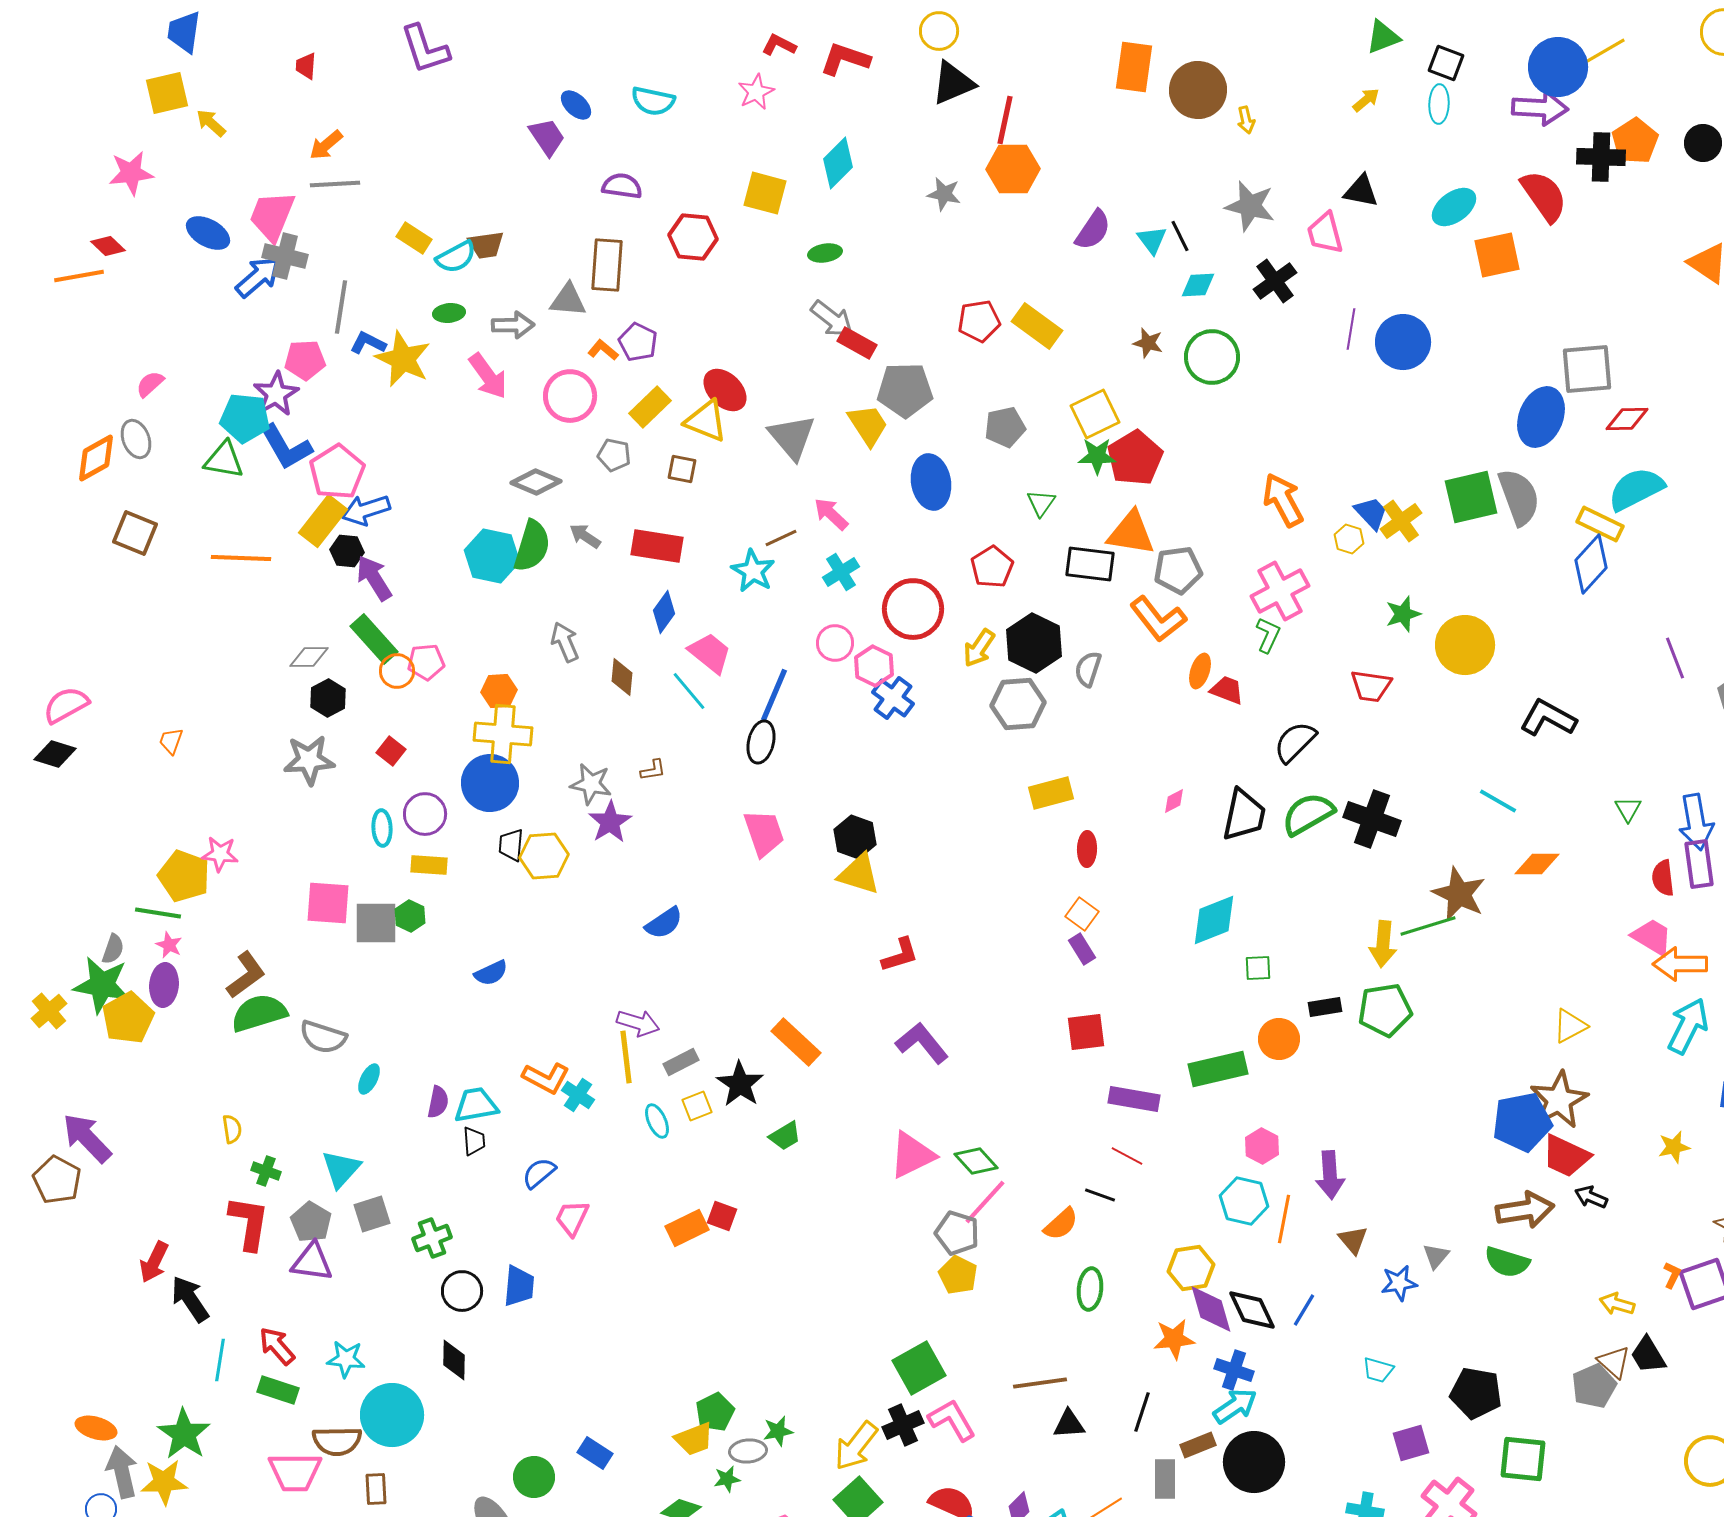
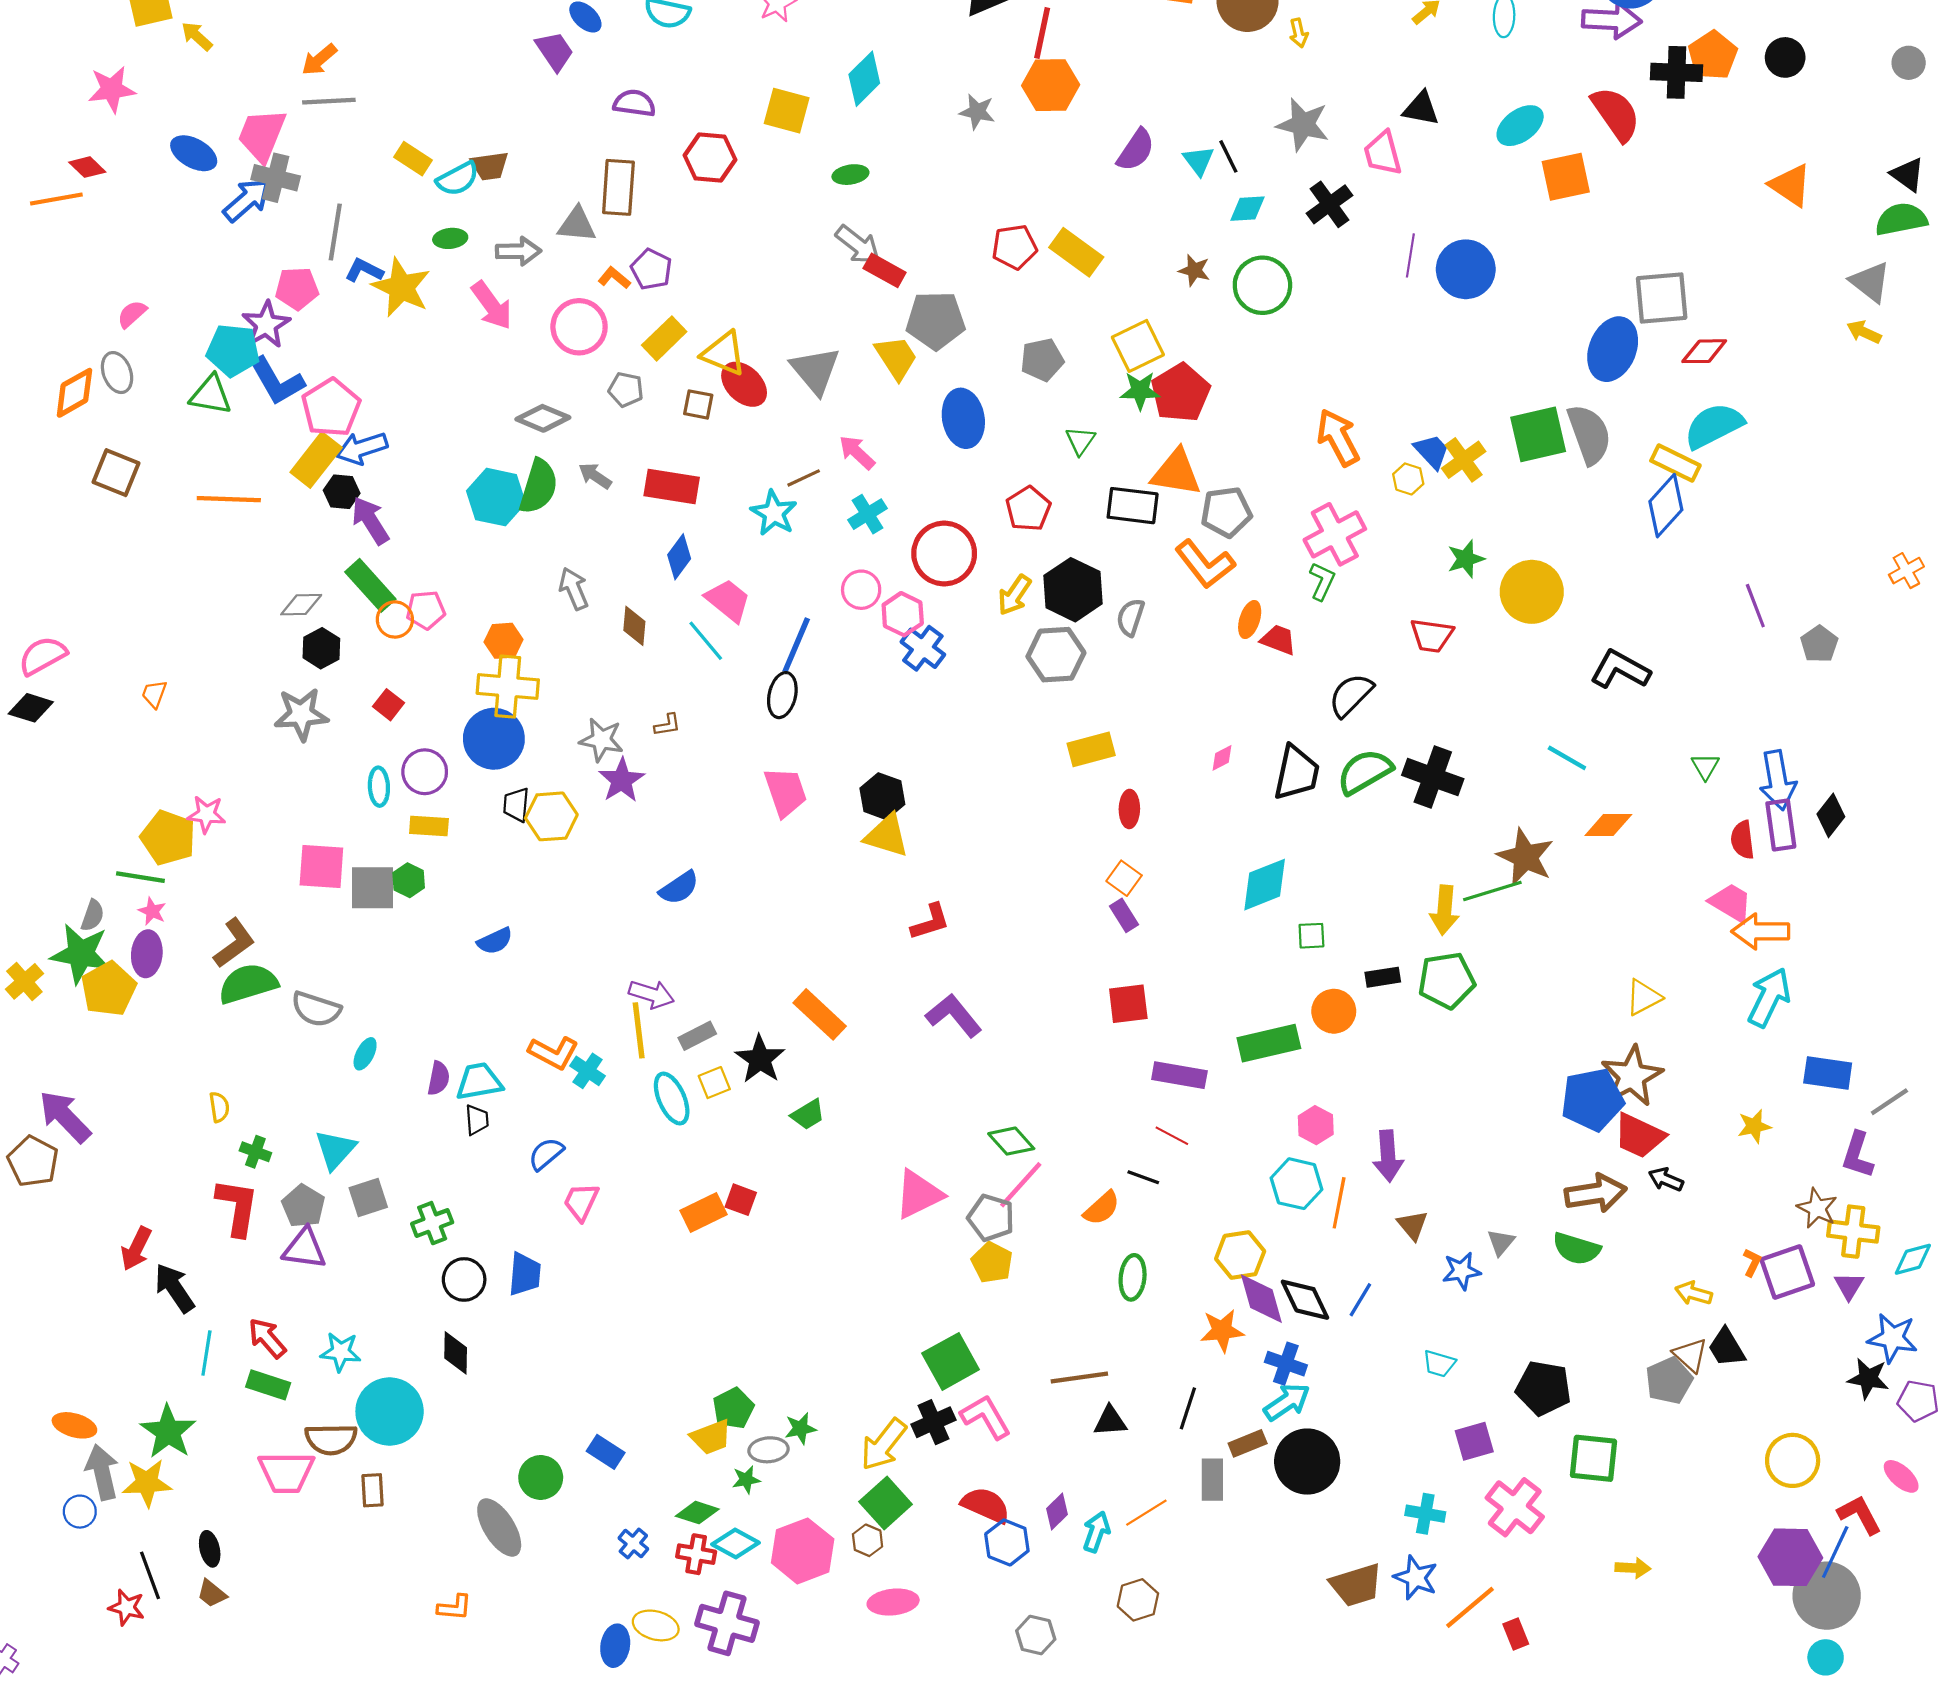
red ellipse: (725, 390) -> (744, 384), moved
cyan ellipse: (657, 1121) -> (672, 1099), size x1.4
pink triangle: (912, 1155) -> (919, 1194), moved

